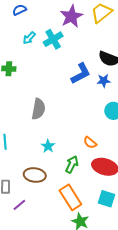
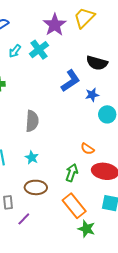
blue star: (104, 81) -> (92, 95), moved
cyan star: (48, 146) -> (32, 158), moved

